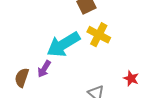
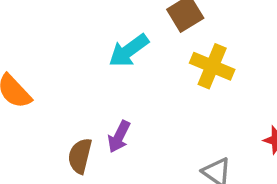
cyan arrow: (63, 44) -> (129, 51), moved, size x0.7

